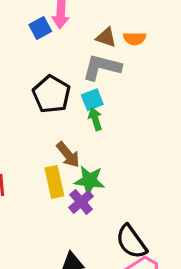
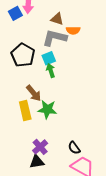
orange semicircle: (135, 39) -> (73, 30), moved
purple cross: (81, 202) -> (40, 147), moved
black semicircle: (131, 242) -> (74, 148), size x0.6

